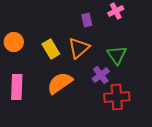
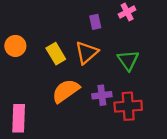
purple cross: (101, 75) -> (102, 95), moved, turned 30
pink rectangle: (17, 87) -> (19, 118), moved

